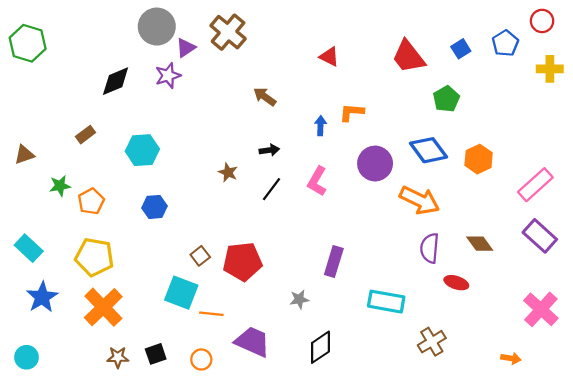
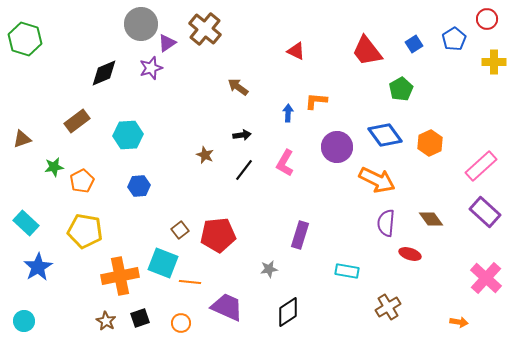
brown rectangle: (86, 135) -> (77, 121), size x1.4
cyan rectangle: (386, 302) -> (347, 271), size x0.7
orange cross: (103, 307) -> (120, 276), moved, turned 33
brown star: (118, 357) -> (106, 321), turned 30

